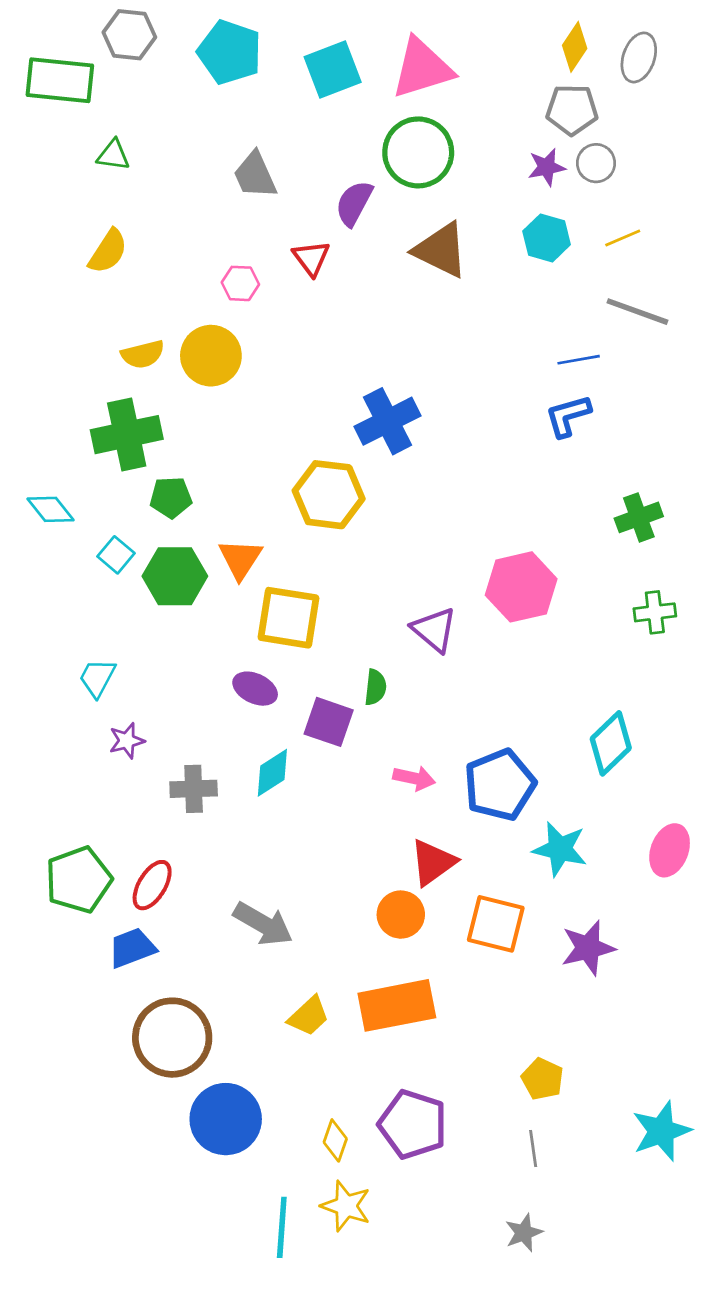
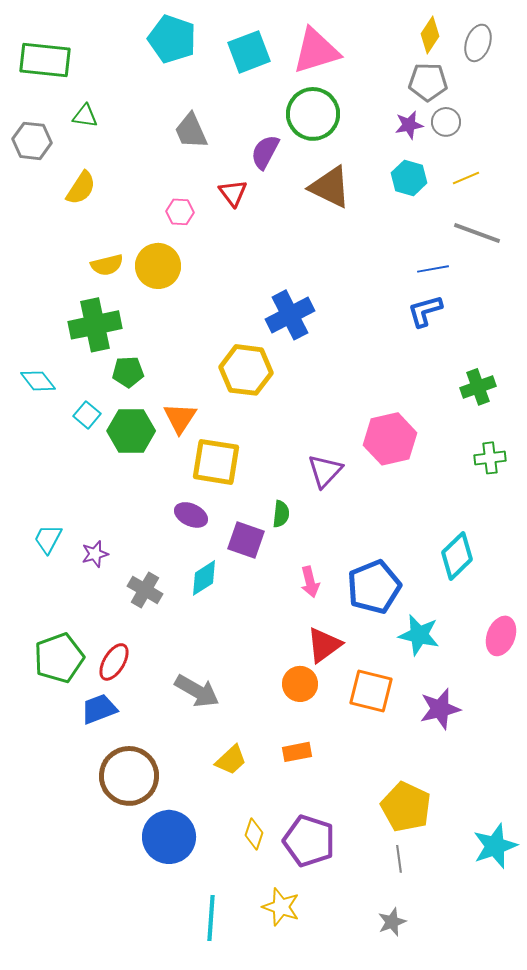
gray hexagon: (129, 35) -> (32, 141), moved
purple triangle: (434, 630) -> (325, 471), turned 33
cyan trapezoid: (97, 678) -> (48, 539), moved
pink arrow: (414, 778) -> (310, 582), turned 64
gray cross: (194, 789) -> (145, 590), turned 32
orange rectangle: (397, 1005) -> (297, 752), size x0.5
yellow pentagon: (543, 1079) -> (406, 807), size x1.6
yellow diamond: (335, 1140) -> (254, 834), moved
yellow star: (346, 1206) -> (281, 907), moved

